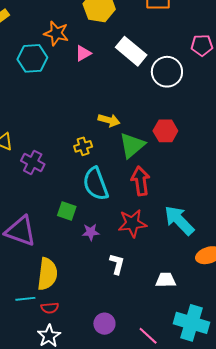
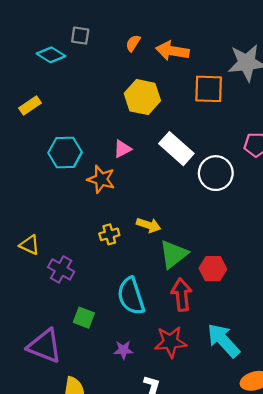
orange star: (56, 33) -> (101, 179), moved
red hexagon: (165, 131) -> (213, 269), moved
yellow cross: (83, 146) -> (109, 234), moved
green square: (67, 211) -> (84, 318), moved

